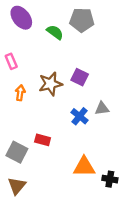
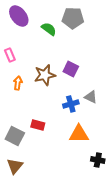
gray triangle: (102, 108) -> (91, 97), turned 32
blue cross: (80, 116) -> (71, 104), turned 35
orange triangle: (84, 167) -> (79, 134), moved

